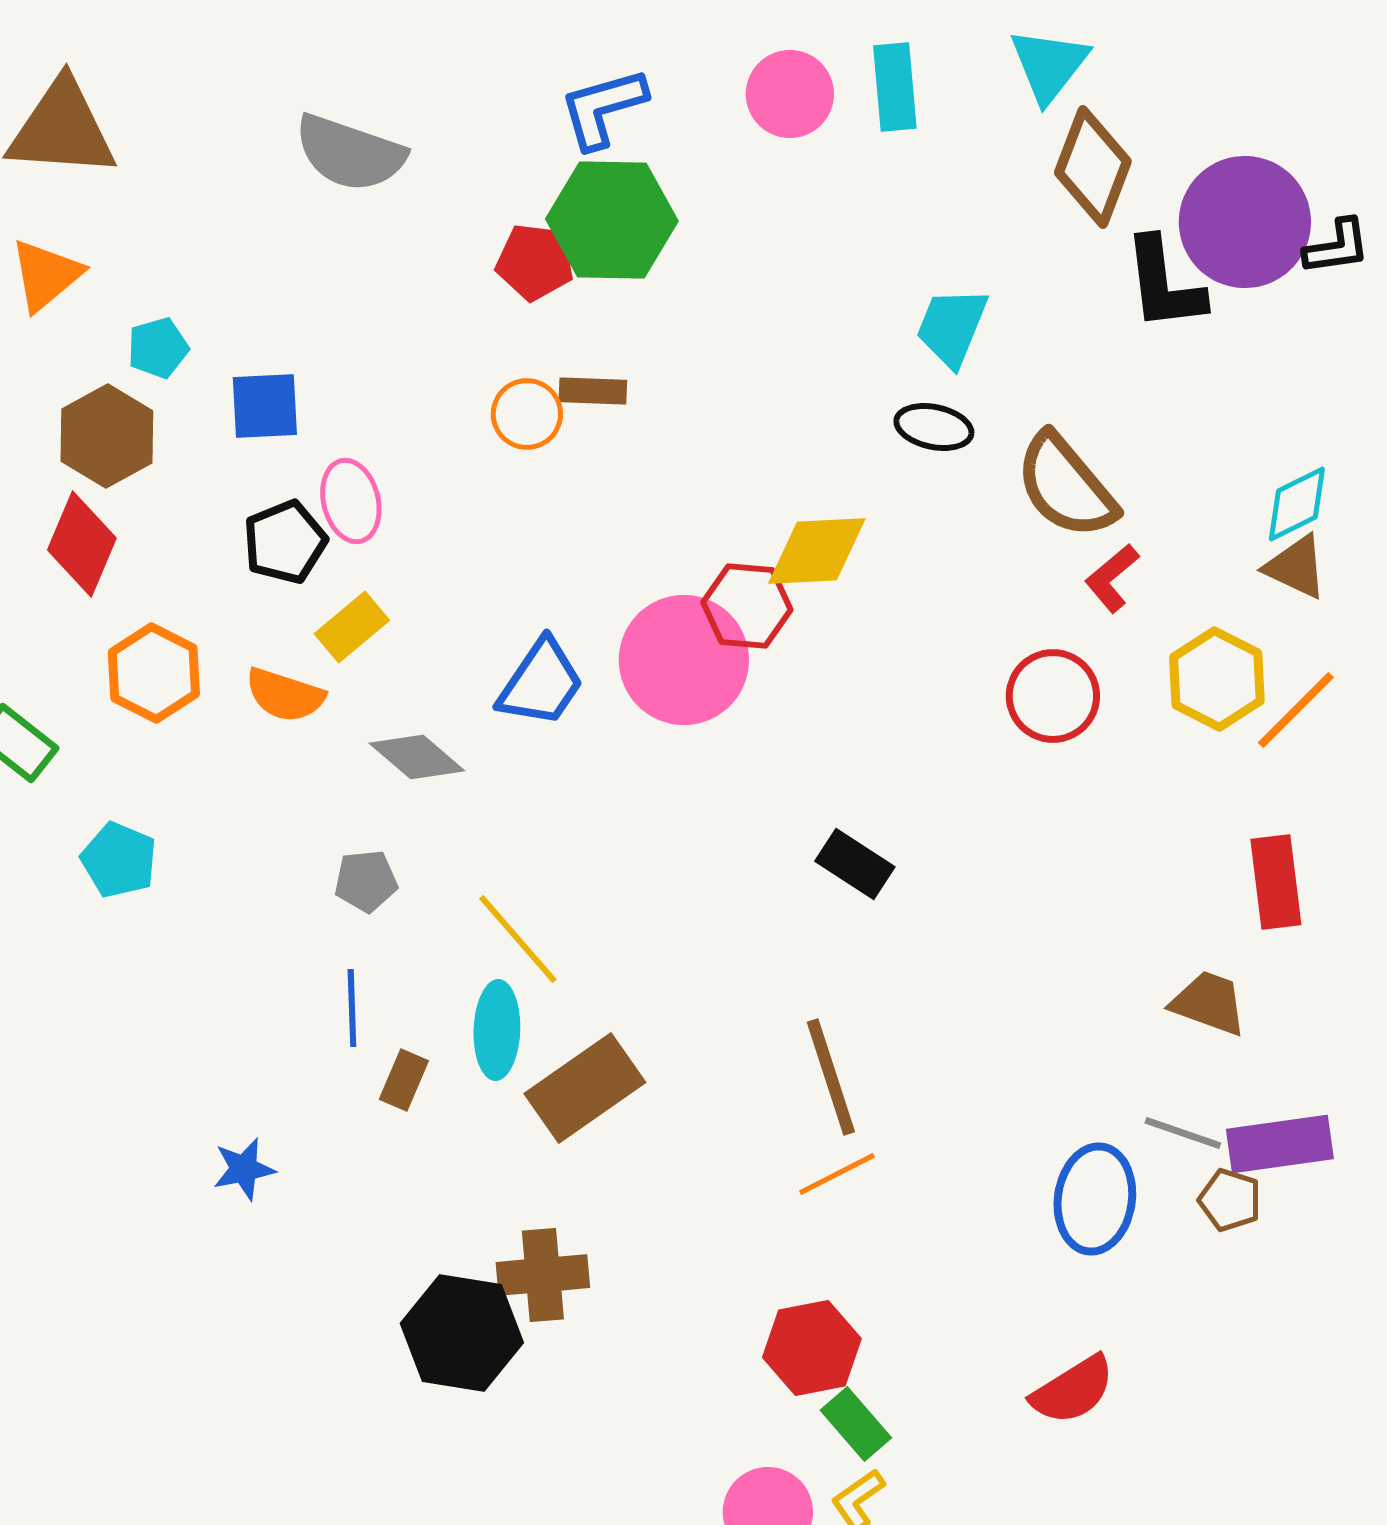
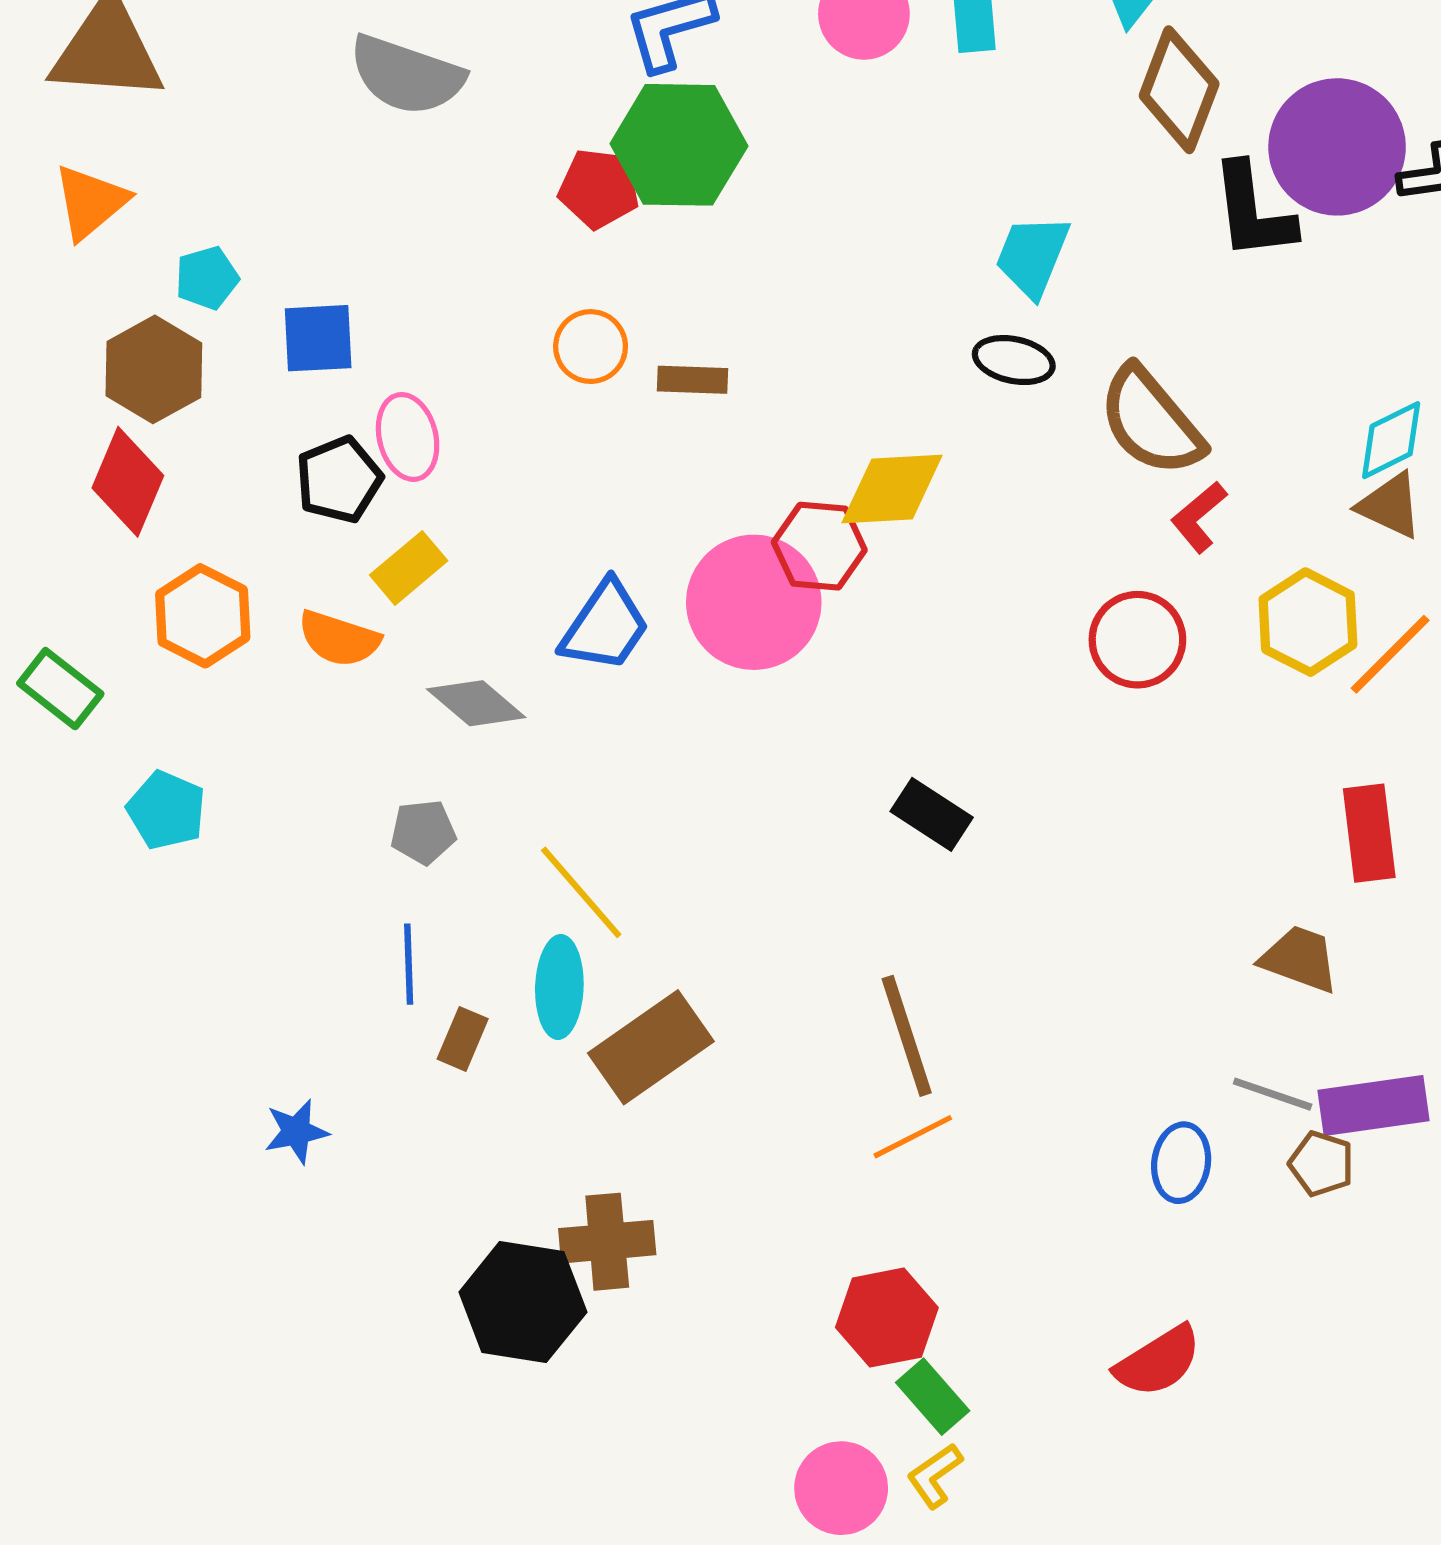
brown rectangle: (593, 391) -> (692, 380), moved
blue ellipse: (1095, 1199) -> (1181, 1163), size x0.7

